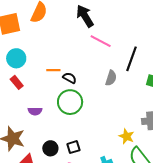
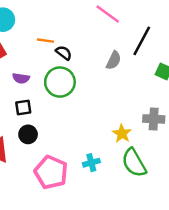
purple semicircle: (35, 111) -> (21, 78), moved
black square: (73, 147) -> (23, 108), moved

